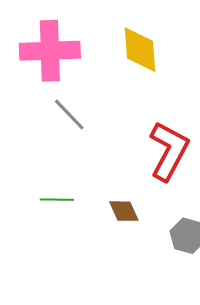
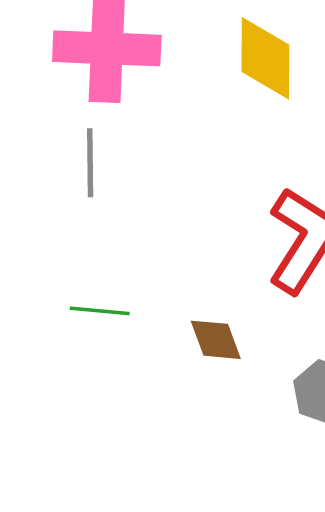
gray line: (69, 115) -> (90, 163), moved, turned 39

